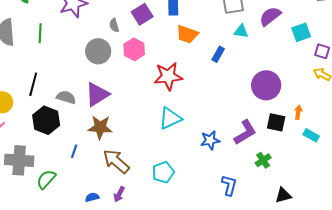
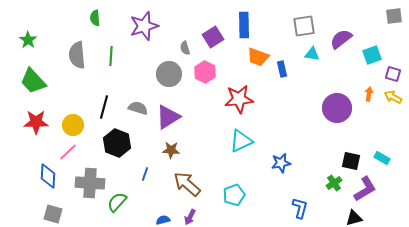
blue rectangle: (218, 54) -> (282, 69), moved, turned -42
gray semicircle: (66, 97) -> (138, 108), moved
orange arrow: (298, 112) -> (369, 94), moved
black square: (276, 122) -> (351, 161), moved
brown star: (100, 127) -> (171, 150), size x0.7
purple L-shape: (245, 132) -> (365, 189), moved

